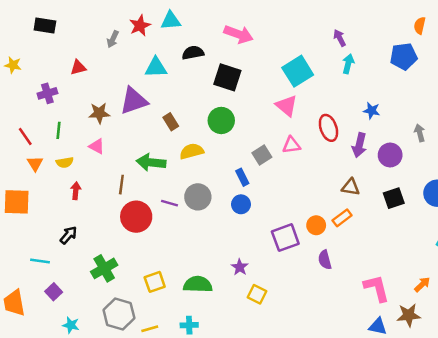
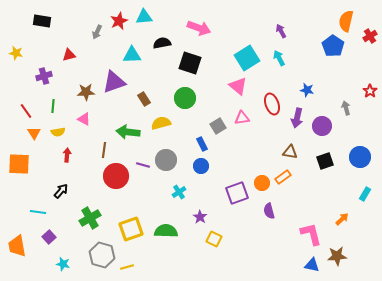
orange semicircle: (420, 26) -> (346, 21), size x1.5
blue pentagon: (404, 56) -> (333, 46), turned -30
cyan arrow: (348, 64) -> (279, 58), moved, turned -42
yellow square: (155, 282) -> (131, 229), size x1.4
orange arrow: (422, 284) -> (342, 219), moved
cyan cross: (189, 325) -> (179, 192), moved, turned -32

